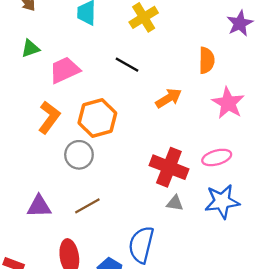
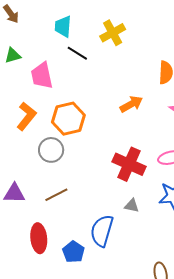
black line: (127, 65) -> (77, 53), moved
pink trapezoid: (65, 70) -> (42, 76), turned -80
gray triangle: (175, 203) -> (132, 206), moved

